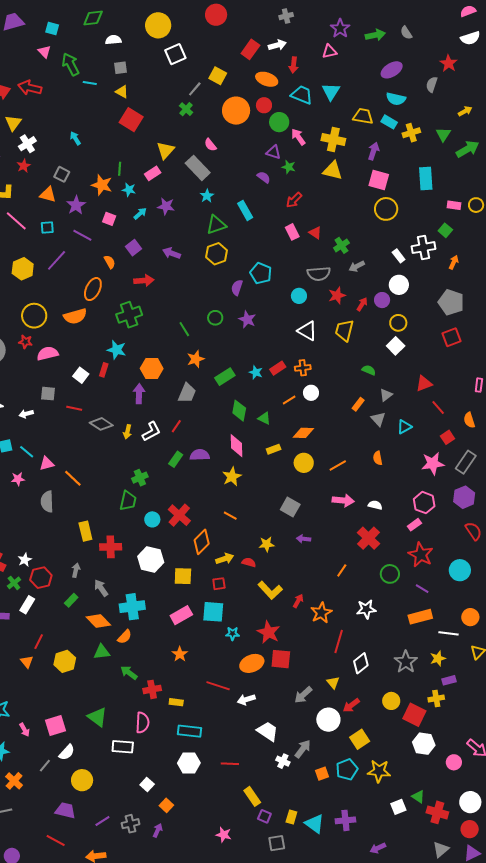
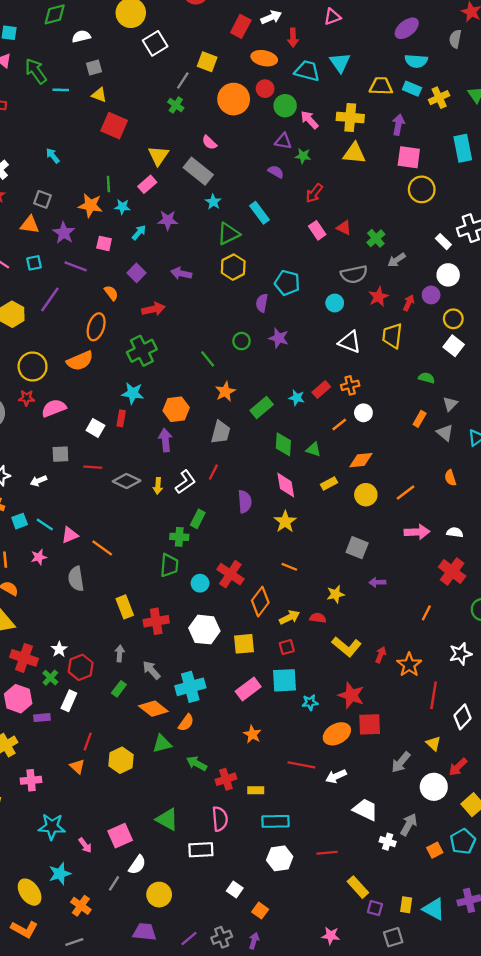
purple semicircle: (200, 455) -> (245, 502), turned 96
green rectangle: (176, 459) -> (198, 519), moved
green cross: (140, 478) -> (179, 537), turned 35

